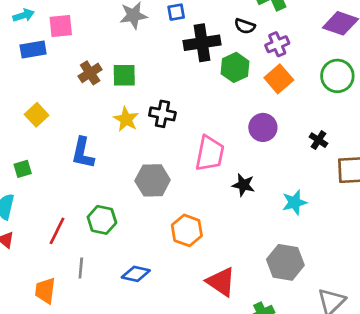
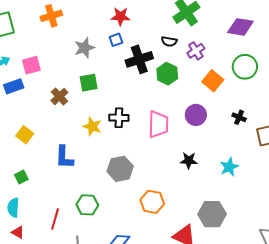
green square: (124, 75) -> (89, 83), moved
orange square: (279, 79) -> (213, 81), moved
pink trapezoid: (210, 153) -> (158, 124), moved
gray hexagon: (285, 262) -> (212, 214), moved

